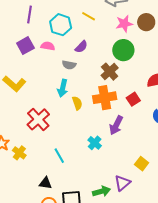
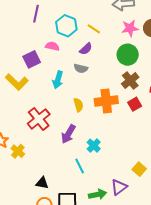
yellow line: (89, 16) -> (94, 29), moved
purple square: (25, 46) -> (32, 59), moved
gray semicircle: (69, 65) -> (81, 68), moved
brown cross: (110, 72) -> (130, 80), moved
cyan arrow: (63, 88) -> (58, 80), moved
purple arrow: (116, 125) -> (68, 134), moved
cyan line: (59, 156) -> (80, 166), moved

